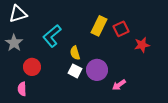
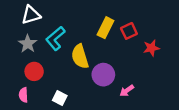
white triangle: (18, 14) -> (31, 15), moved
gray star: (14, 43) -> (28, 44), moved
yellow semicircle: (75, 53) -> (80, 57), size x1.6
white square: (75, 71) -> (60, 98), moved

